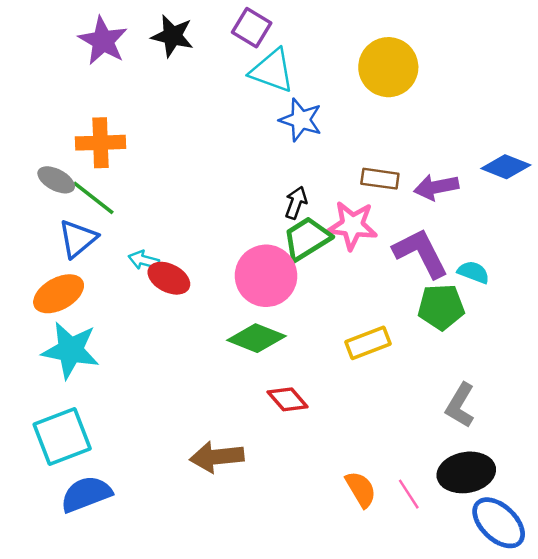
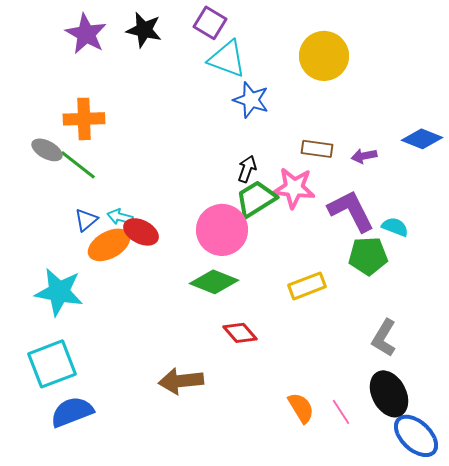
purple arrow: (436, 187) -> (364, 156), size x0.7
blue triangle: (78, 239) -> (86, 220), moved, size x0.7
orange ellipse: (59, 294) -> (109, 245), moved
black ellipse: (466, 472) -> (389, 394), turned 72

